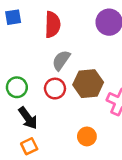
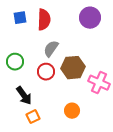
blue square: (13, 17) -> (20, 18), moved
green circle: (17, 87) -> (15, 62), moved
orange square: (29, 146) -> (33, 117), moved

